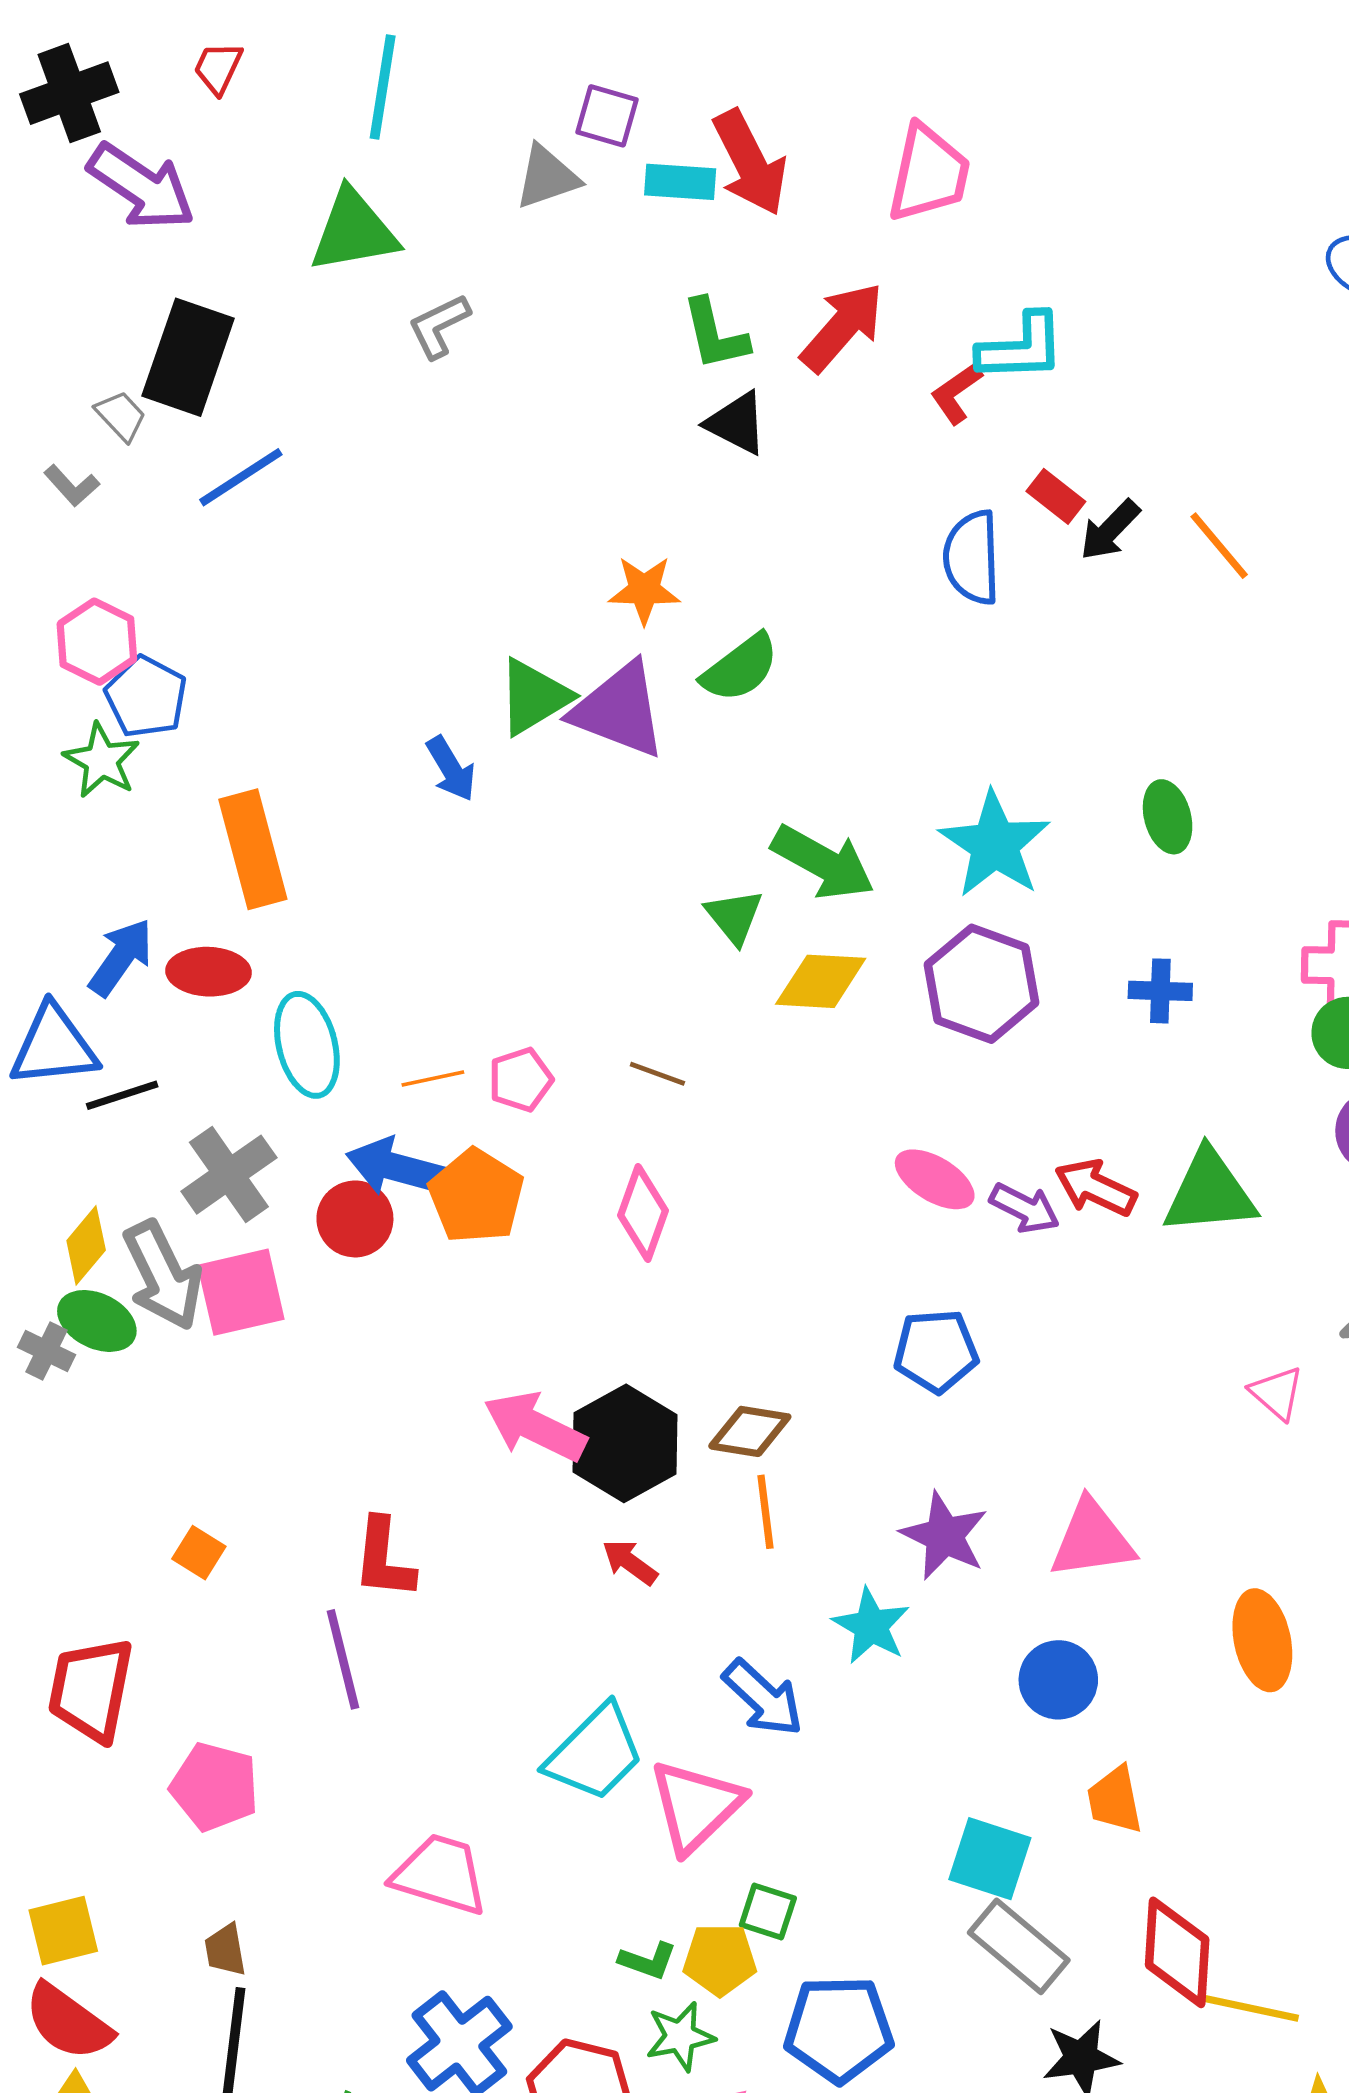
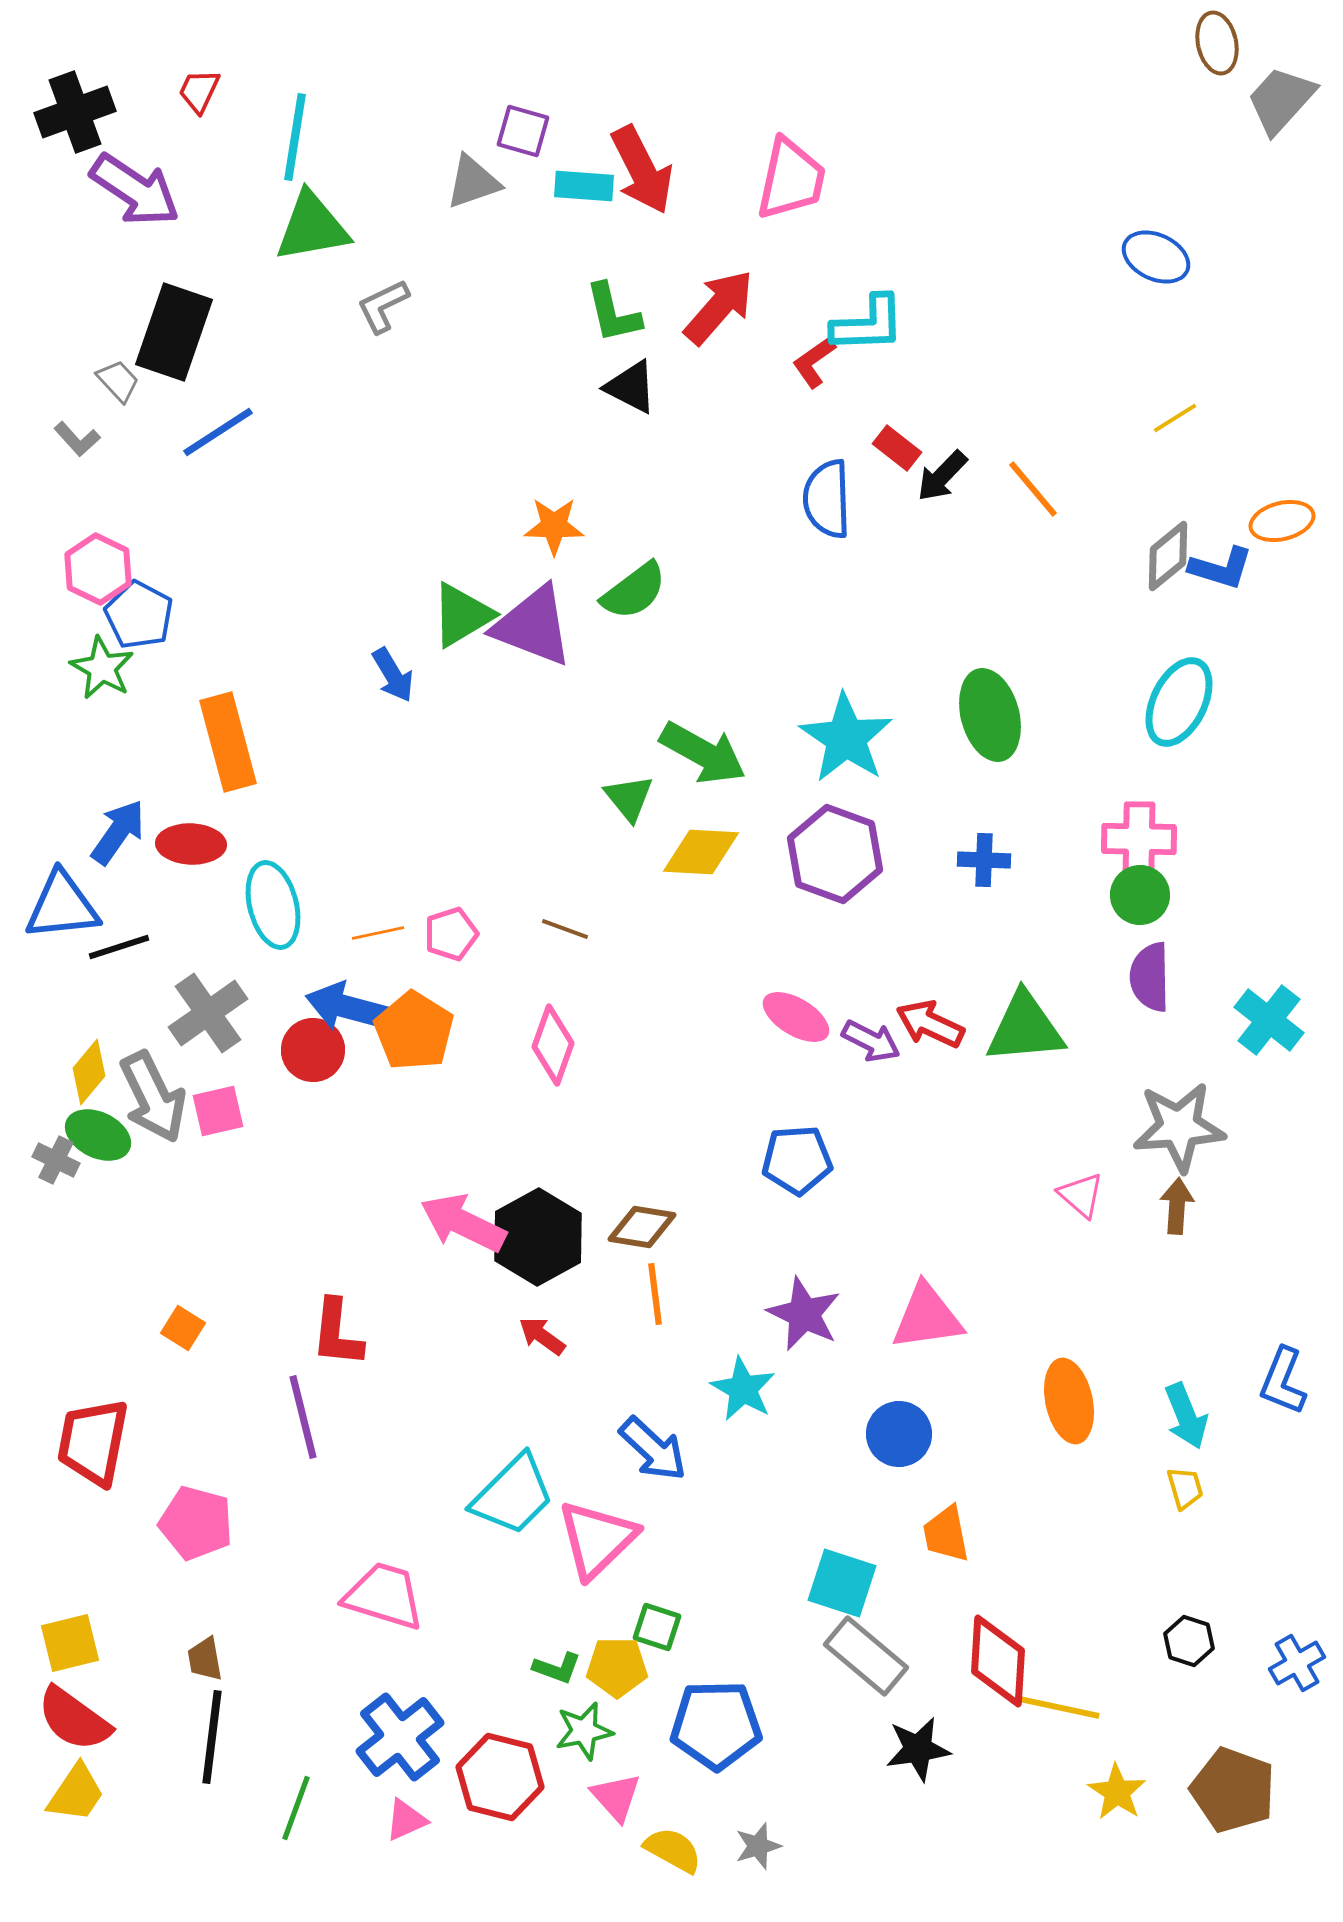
cyan line: (383, 87) -> (295, 137), moved
green ellipse: (1168, 817) -> (990, 715), size x1.5
pink square: (241, 1292) -> (218, 1111), size x0.7

